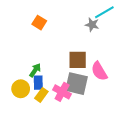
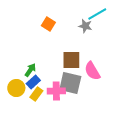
orange square: (39, 23) -> (48, 24), moved
blue rectangle: (38, 83) -> (33, 82), turned 48
pink cross: (62, 92) -> (56, 91), turned -30

